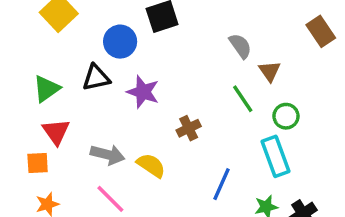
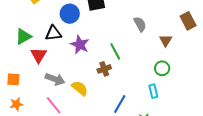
brown triangle: (270, 71) -> (166, 40), moved
green line: (243, 99) -> (115, 51), moved
red triangle: (56, 132) -> (39, 55), moved
cyan rectangle: (275, 156) -> (153, 91), size x0.6

